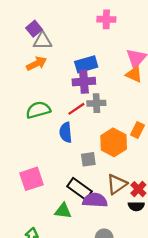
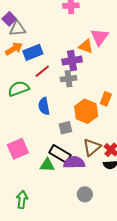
blue rectangle: (86, 64) -> (33, 52), moved
orange triangle: (134, 74) -> (86, 46), moved
purple cross: (84, 82) -> (72, 61), moved
red line: (76, 109) -> (42, 71), moved
green triangle: (63, 211) -> (47, 165), moved

